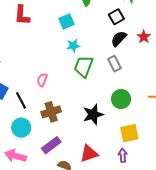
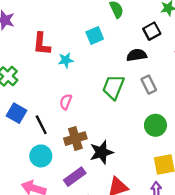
red L-shape: (22, 15) -> (42, 44), moved
black semicircle: (119, 39) -> (137, 55), moved, turned 36
cyan star: (73, 46) -> (66, 60), moved
black star: (93, 114) -> (101, 152), moved

